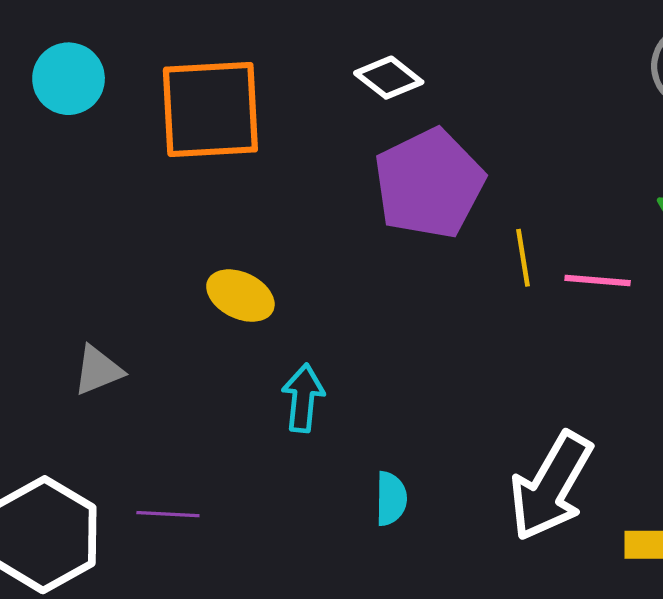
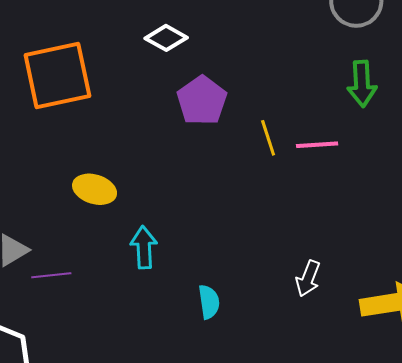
purple pentagon: (429, 184) -> (202, 101), size x0.7
white arrow: (551, 486) -> (308, 278), size x0.5
purple line: (168, 514) -> (51, 275), moved

